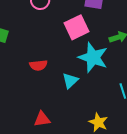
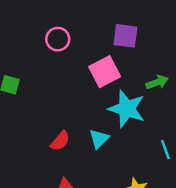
red semicircle: (38, 65) -> (60, 141), moved, turned -42

